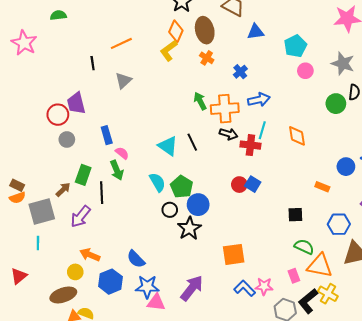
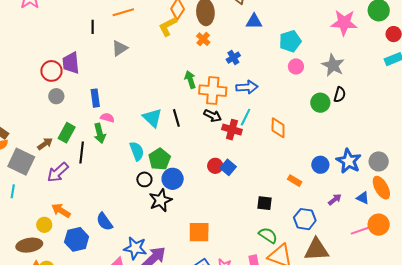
pink semicircle: (122, 153) -> (107, 118), turned -32
gray square: (42, 212) -> (21, 162), turned 32
blue star: (147, 287) -> (135, 248), moved

